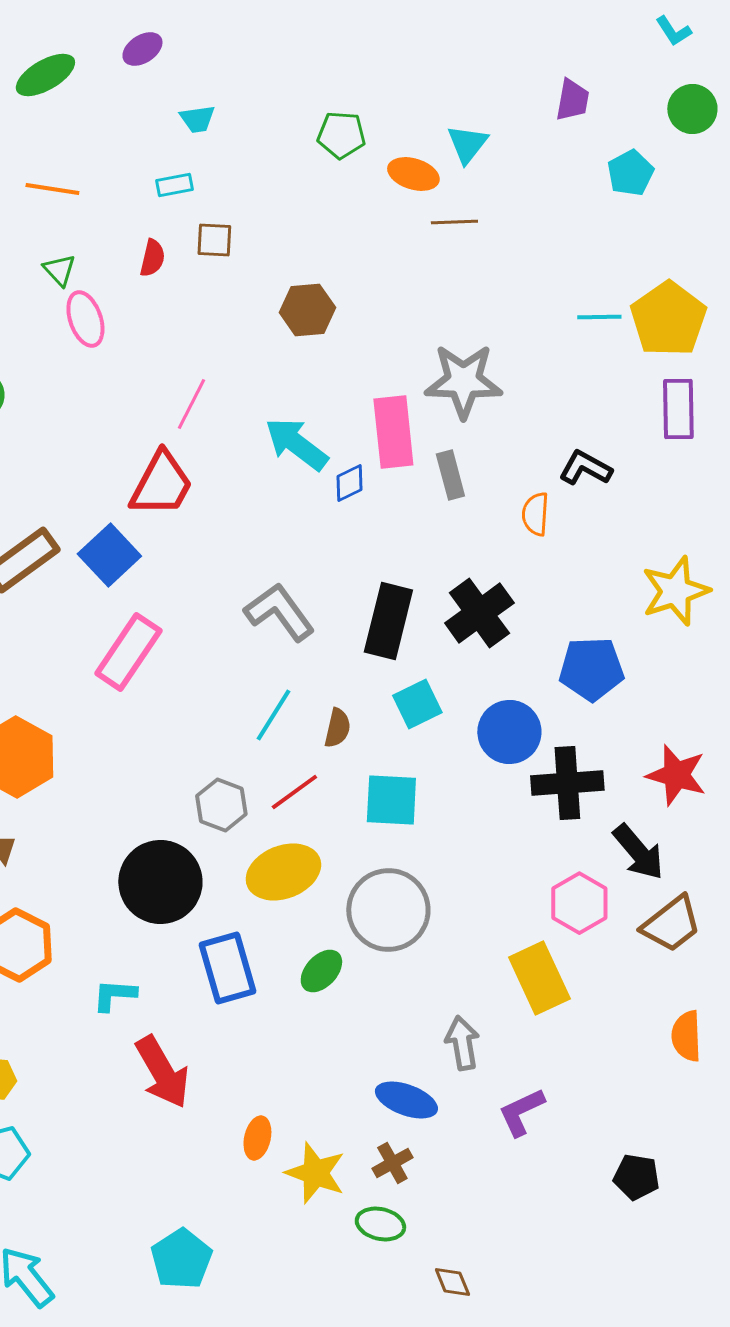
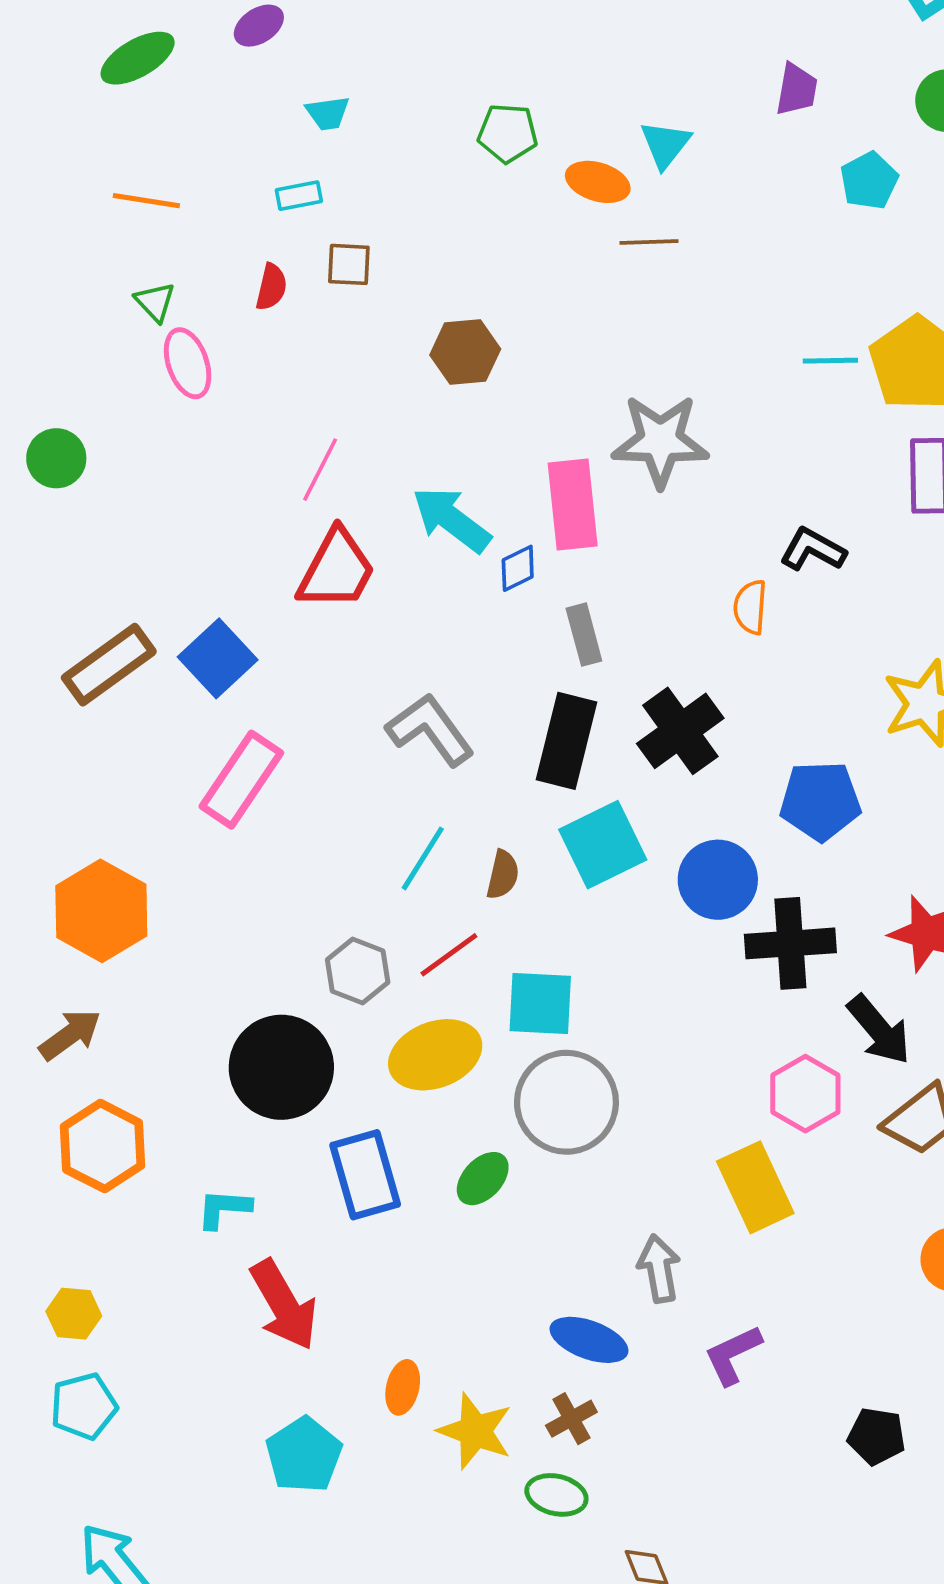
gray rectangle: (450, 475) -> (584, 635), moved
red trapezoid: (161, 484) -> (336, 570), moved
cyan square: (417, 704) -> (603, 845), size x1.4
cyan square: (391, 800) -> (540, 1003), moved
cyan pentagon: (181, 1259) -> (304, 1455), moved

